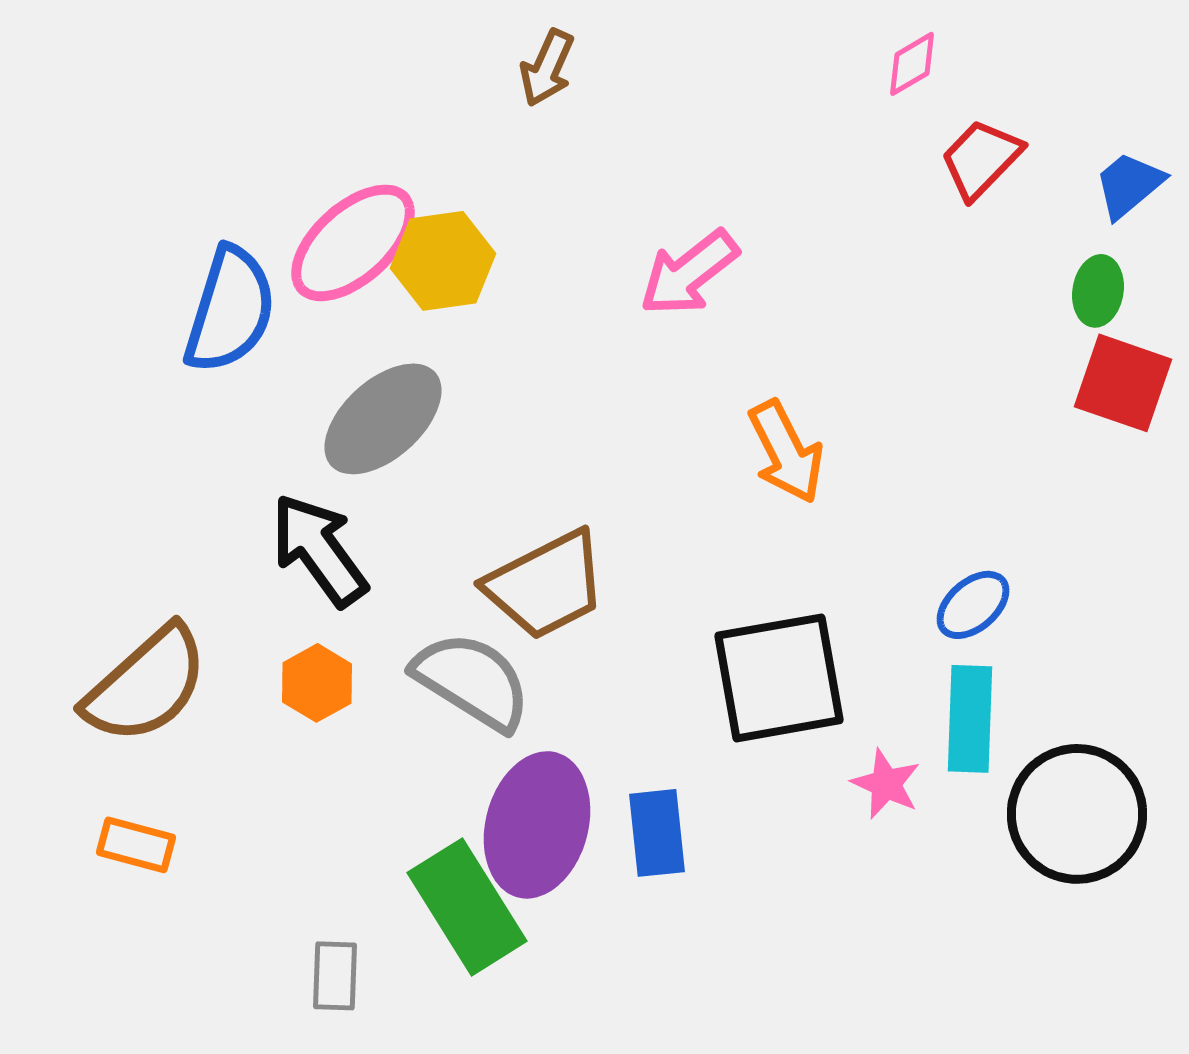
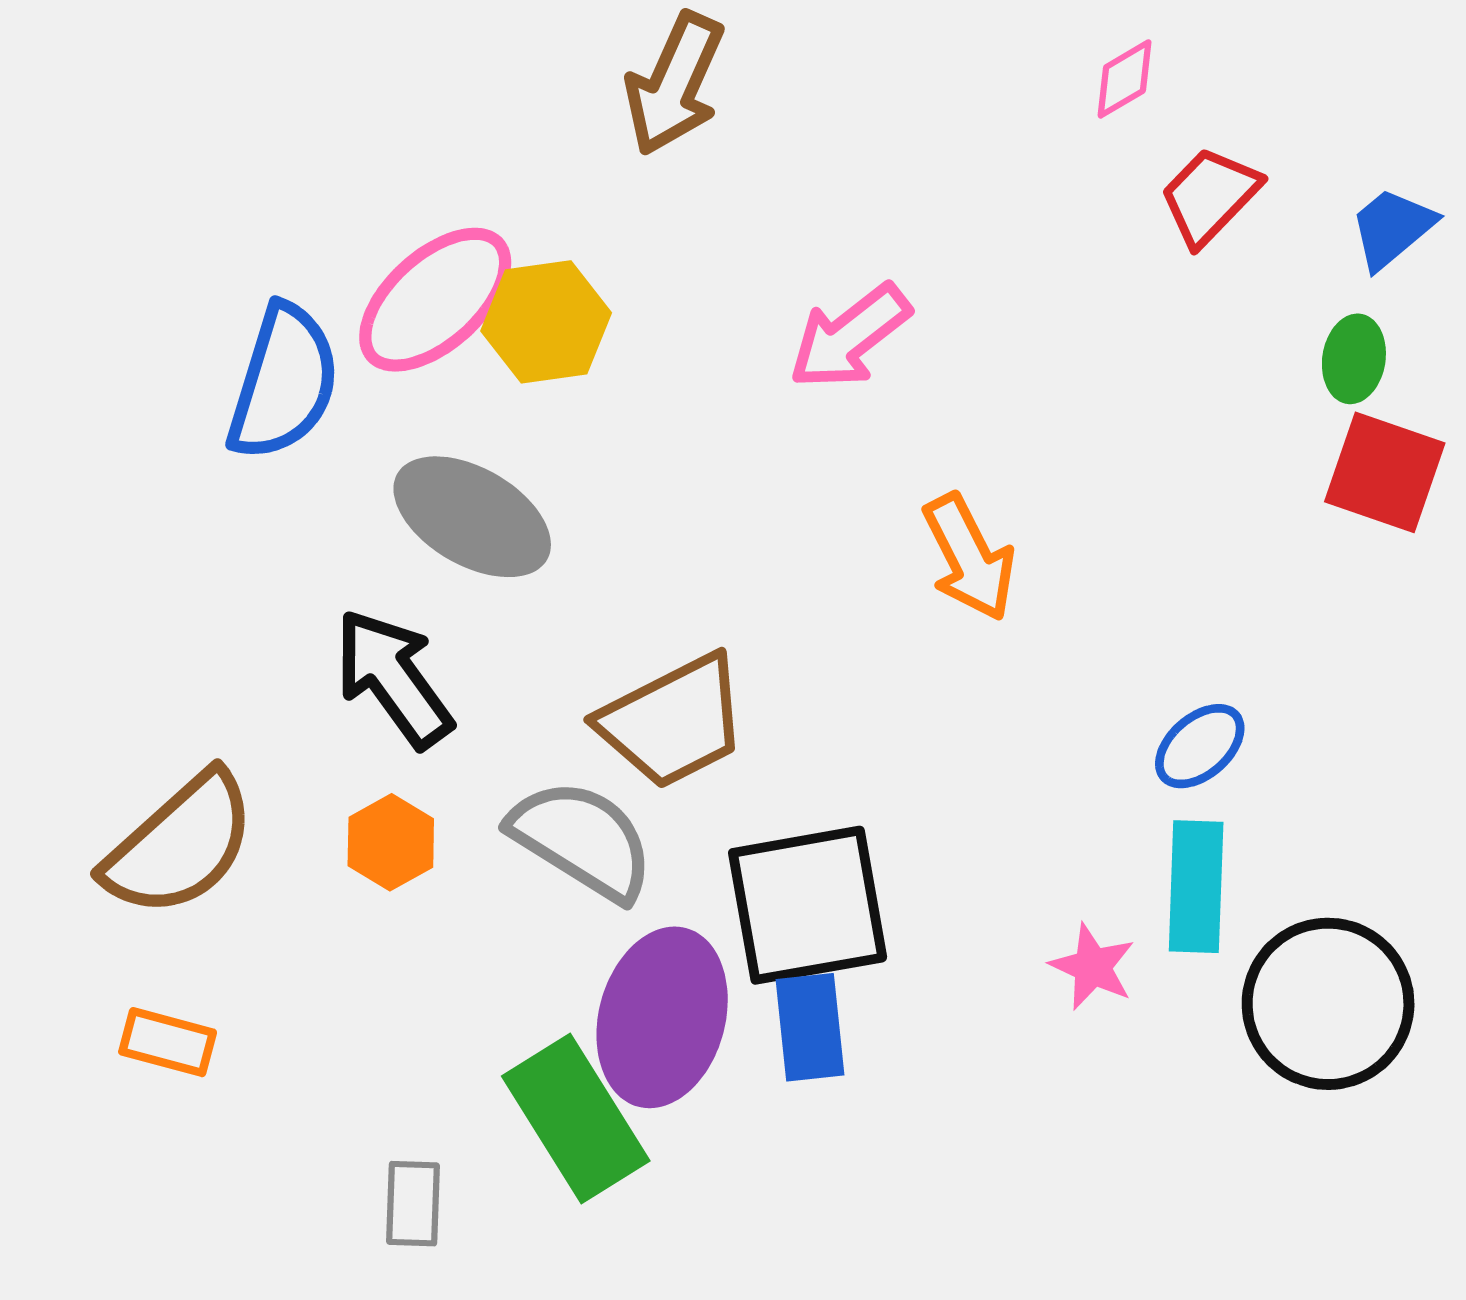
brown arrow: (547, 68) -> (674, 84), size x1.5
gray ellipse: (383, 419) -> (472, 517), turned 72
black square: (779, 678) -> (808, 905), moved

